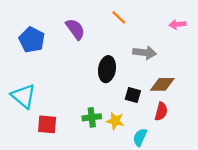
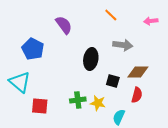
orange line: (119, 17) -> (111, 15), moved
blue pentagon: (32, 40) -> (33, 49), moved

